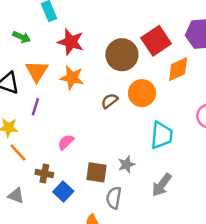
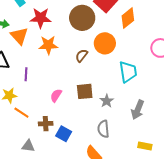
orange triangle: (37, 71) -> (19, 36), moved
brown square: (97, 172) -> (85, 91), moved

